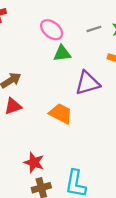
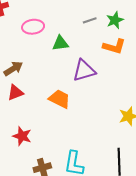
pink ellipse: (52, 30) -> (33, 27), moved, turned -45
red star: (34, 162) -> (22, 136), moved

